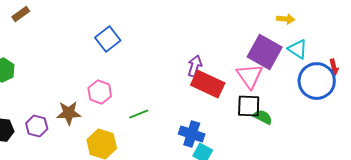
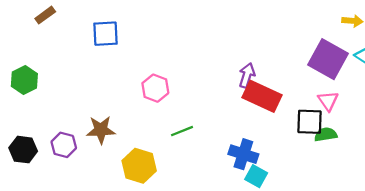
blue square: (108, 39) -> (105, 34), moved, turned 35
pink triangle: (250, 76) -> (328, 101), moved, size x0.7
pink hexagon: (100, 92) -> (155, 88), moved
green semicircle: (263, 117) -> (326, 134), turned -36

